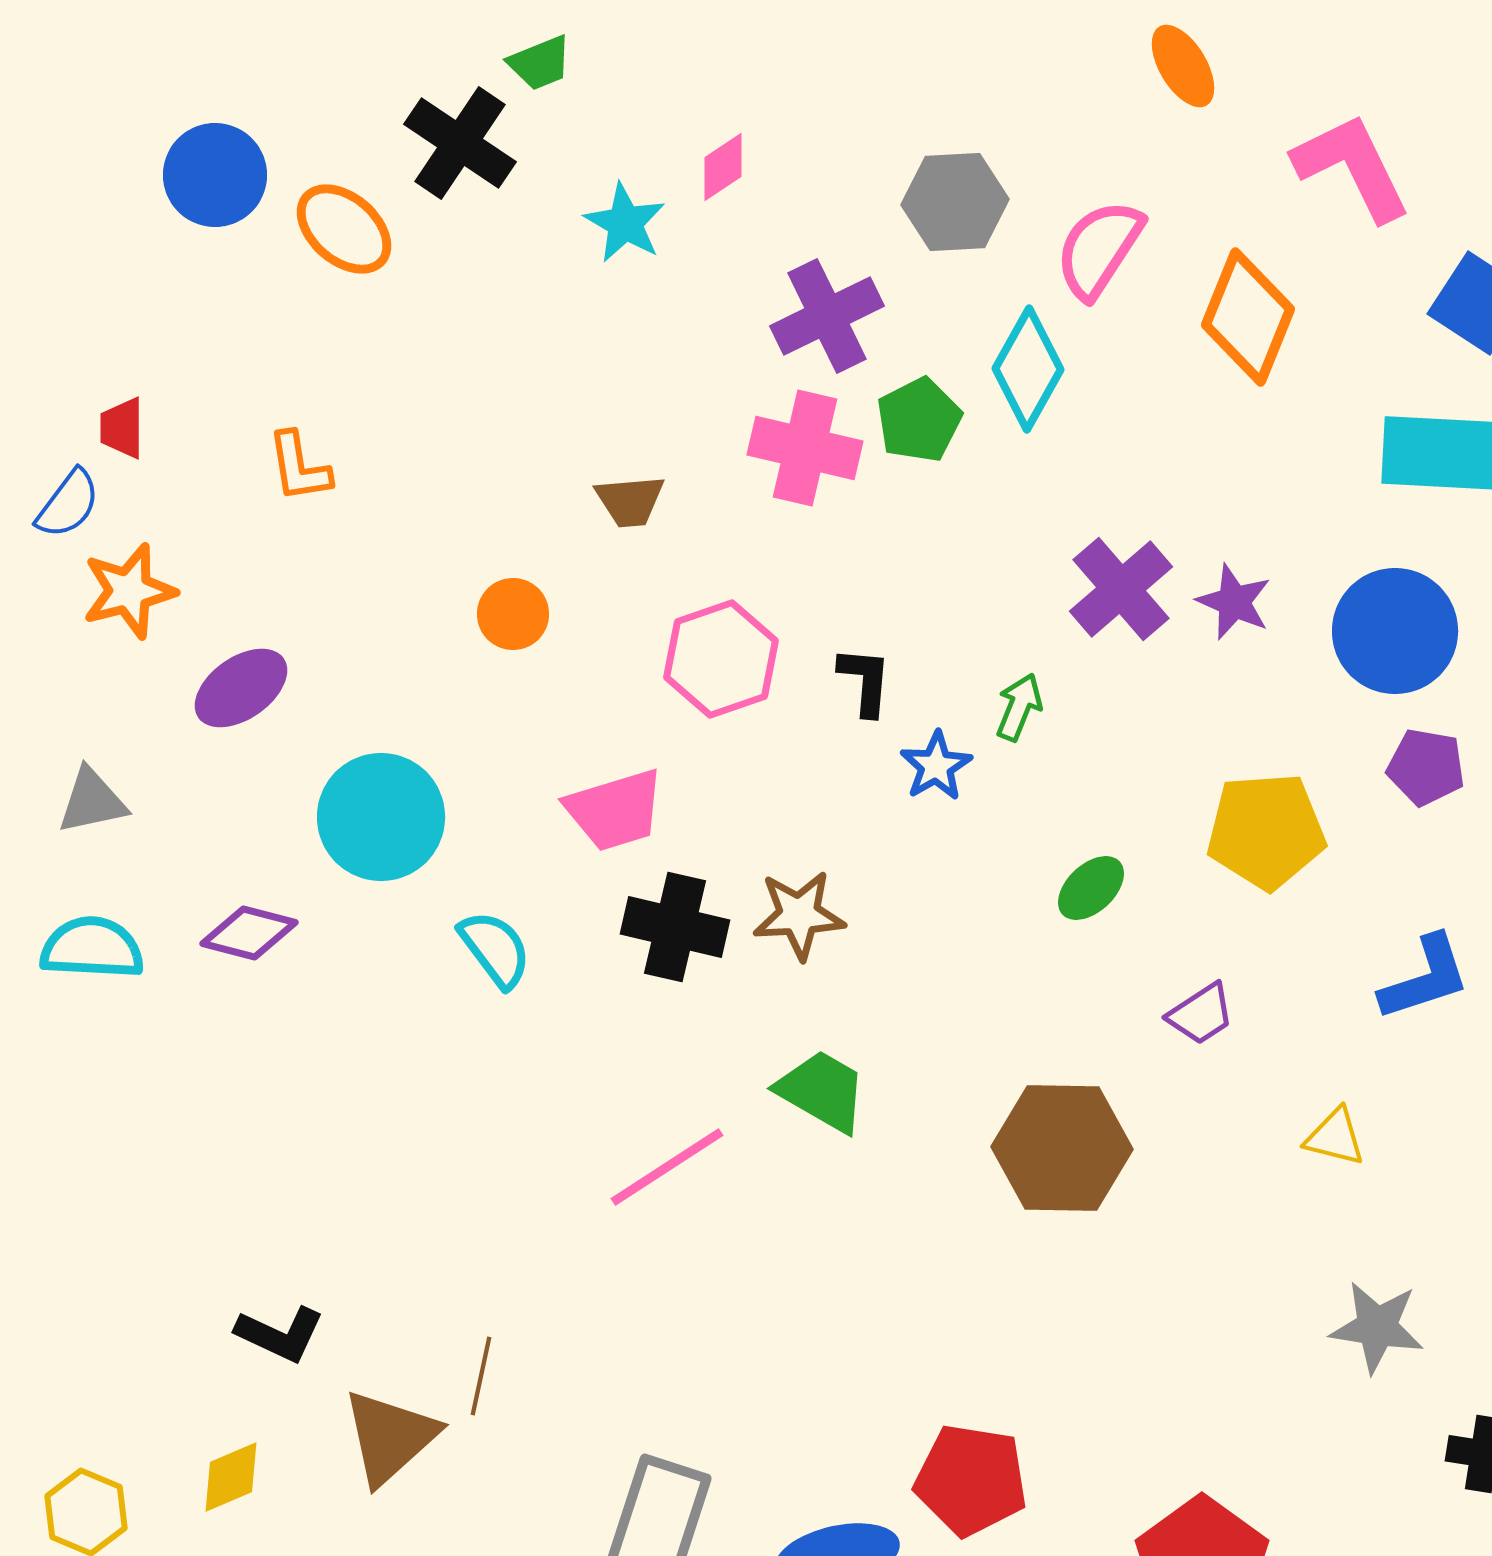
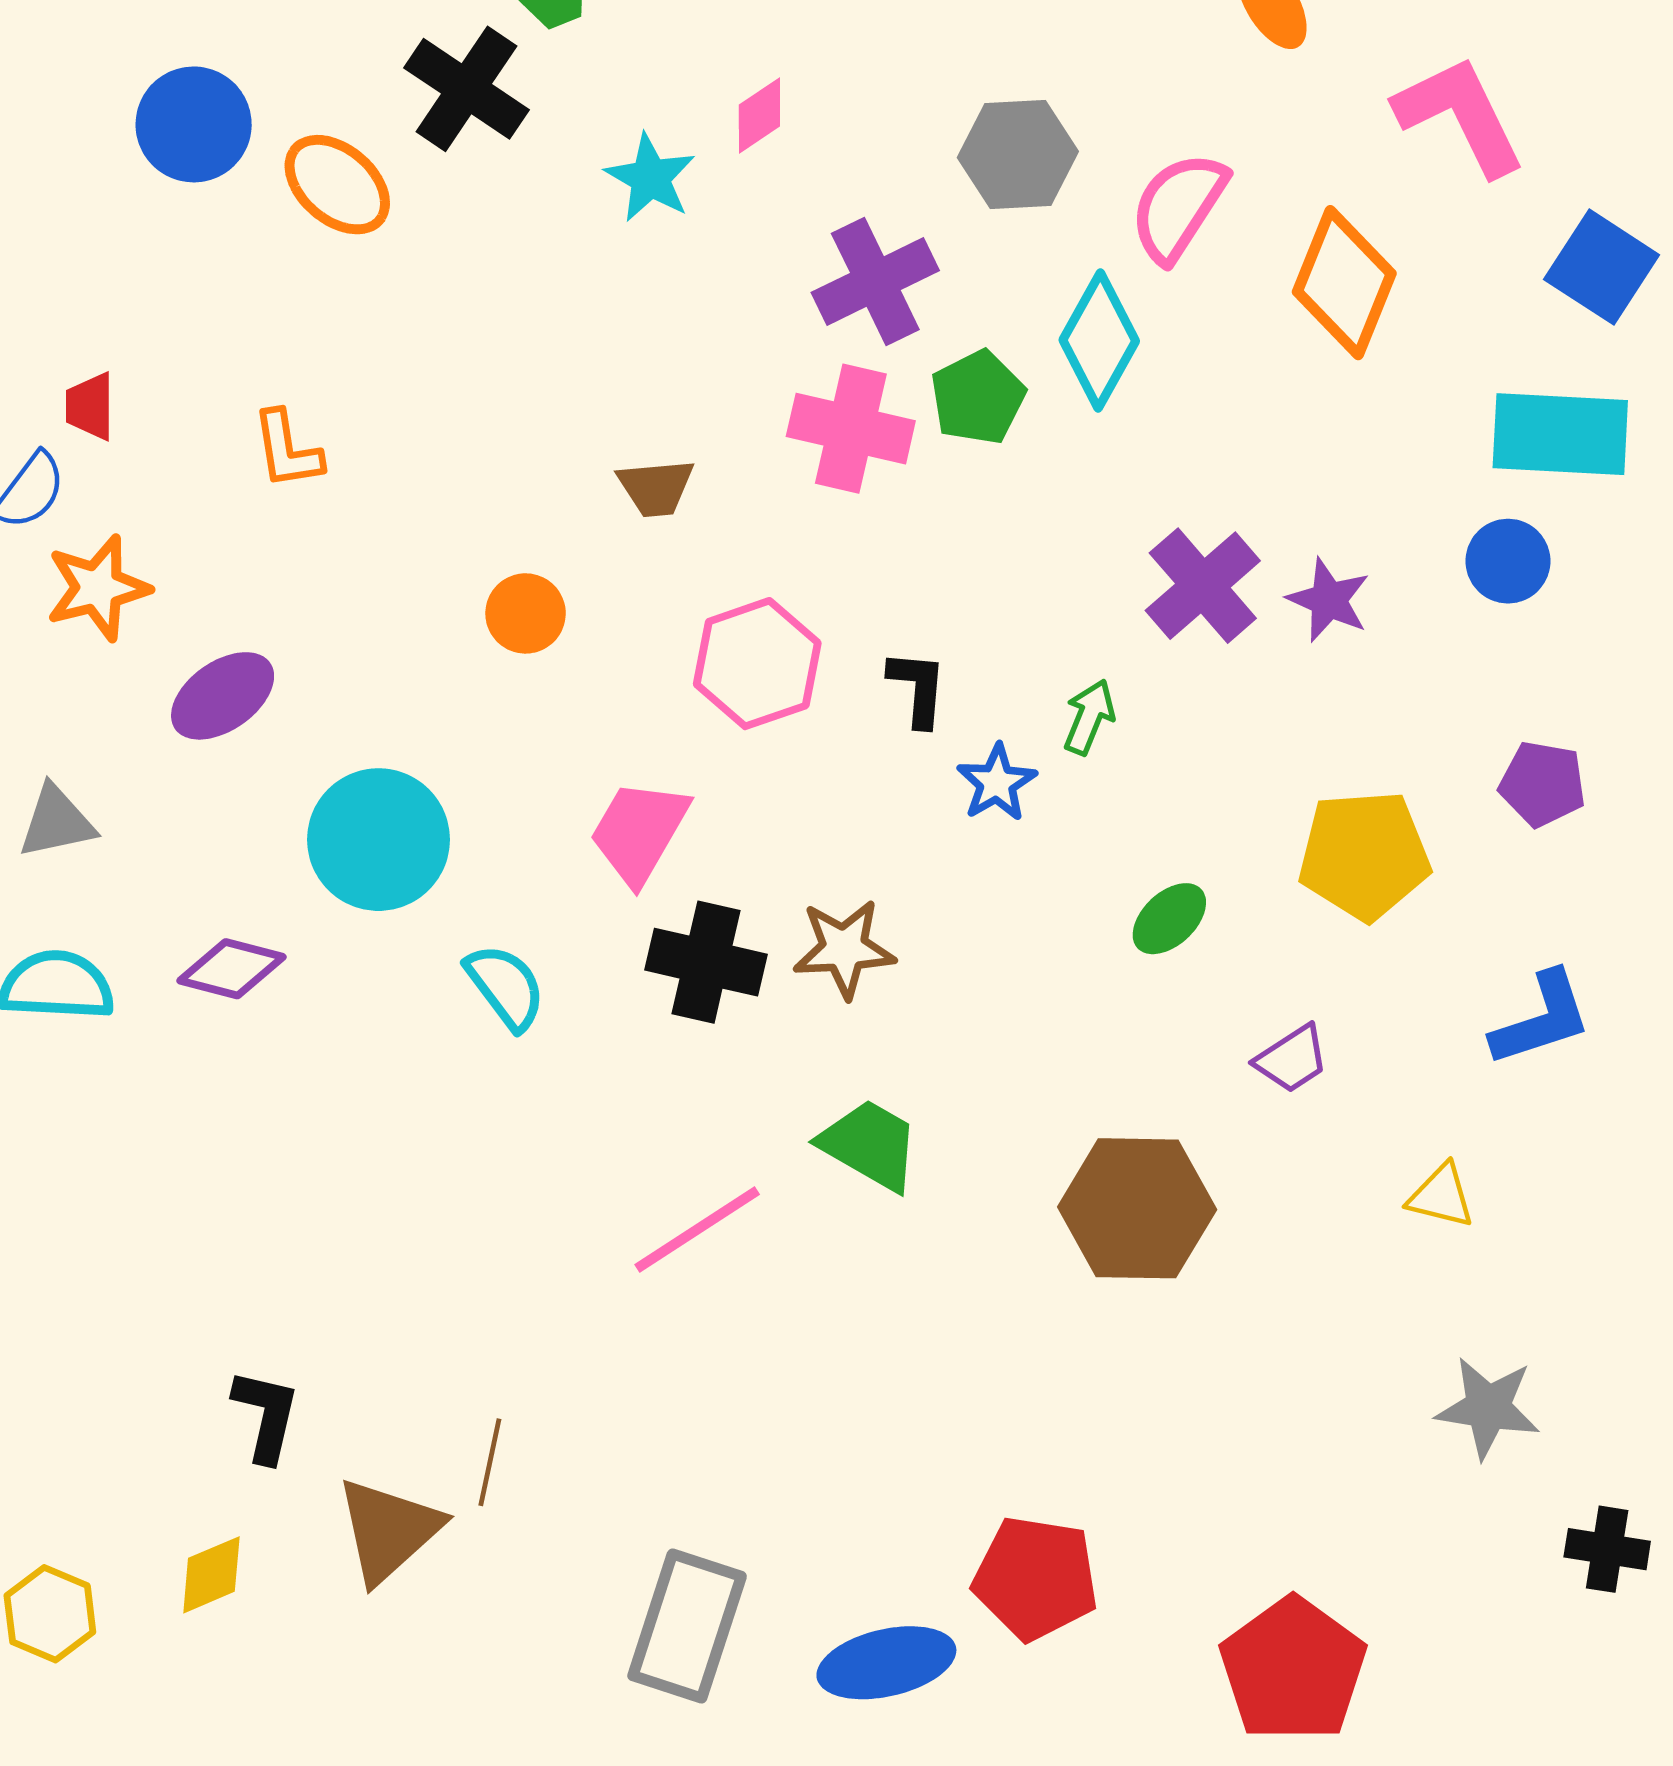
blue circle: (1395, 631) -> (1508, 561), moved, size x0.6
pink trapezoid: (615, 810) -> (639, 832), turned 137
black L-shape: (280, 1334) -> (266, 1415), turned -102

